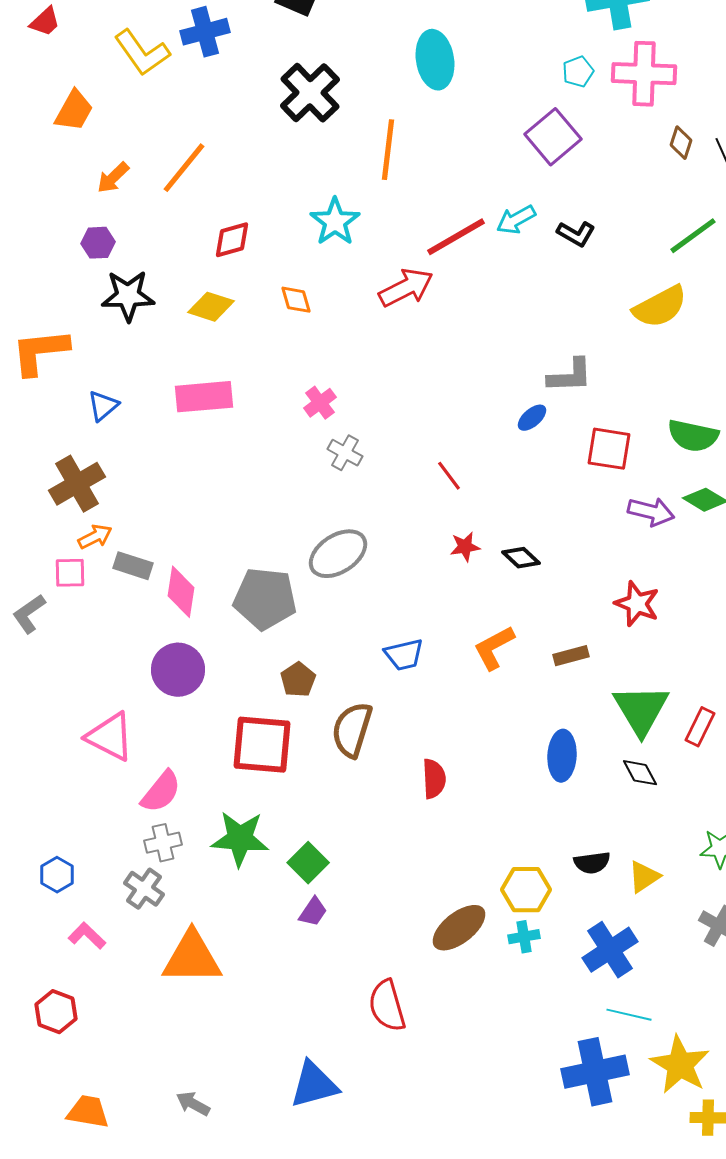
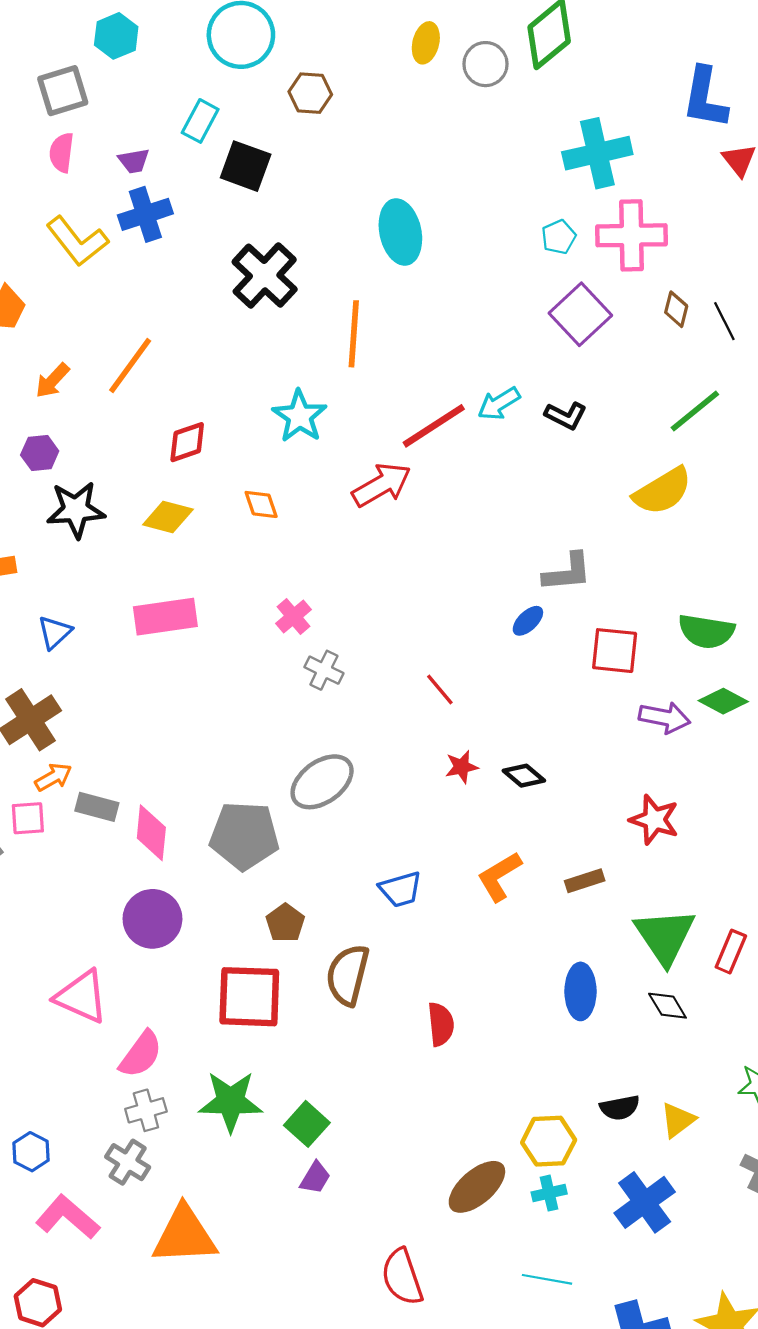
purple square: (553, 137) -> (580, 314), moved
pink L-shape: (87, 936) -> (68, 1217), size x1.5
cyan line: (629, 1015) -> (547, 1279), moved

